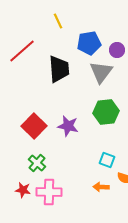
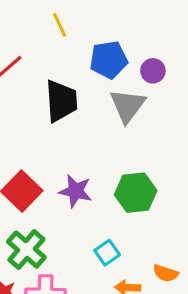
green hexagon: (106, 112) -> (136, 193), moved
cyan square: (107, 160) -> (107, 253), moved, turned 35
green cross: (37, 163) -> (26, 250), size x1.4

